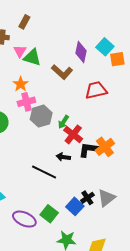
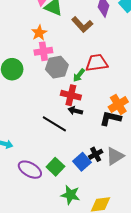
red trapezoid: (96, 90) -> (97, 63), moved
red cross: (73, 134) -> (71, 95), moved, turned -30
black L-shape: (89, 150) -> (111, 118), moved

